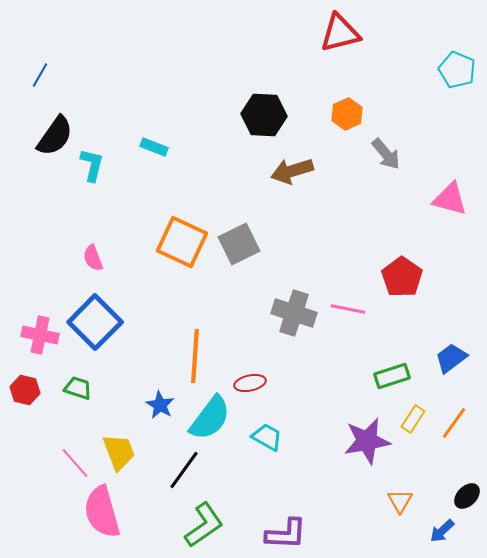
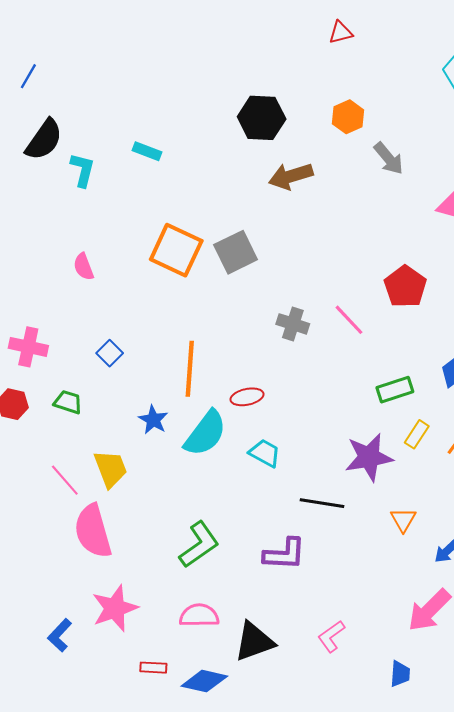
red triangle: (340, 33) -> (341, 32), size x0.6
pink line: (348, 309) -> (349, 320), turned 36
gray cross: (294, 313) -> (293, 324), size x0.7
blue square: (95, 322) -> (110, 353), moved, size x0.5
black line: (184, 470) -> (322, 503), moved, turned 63

